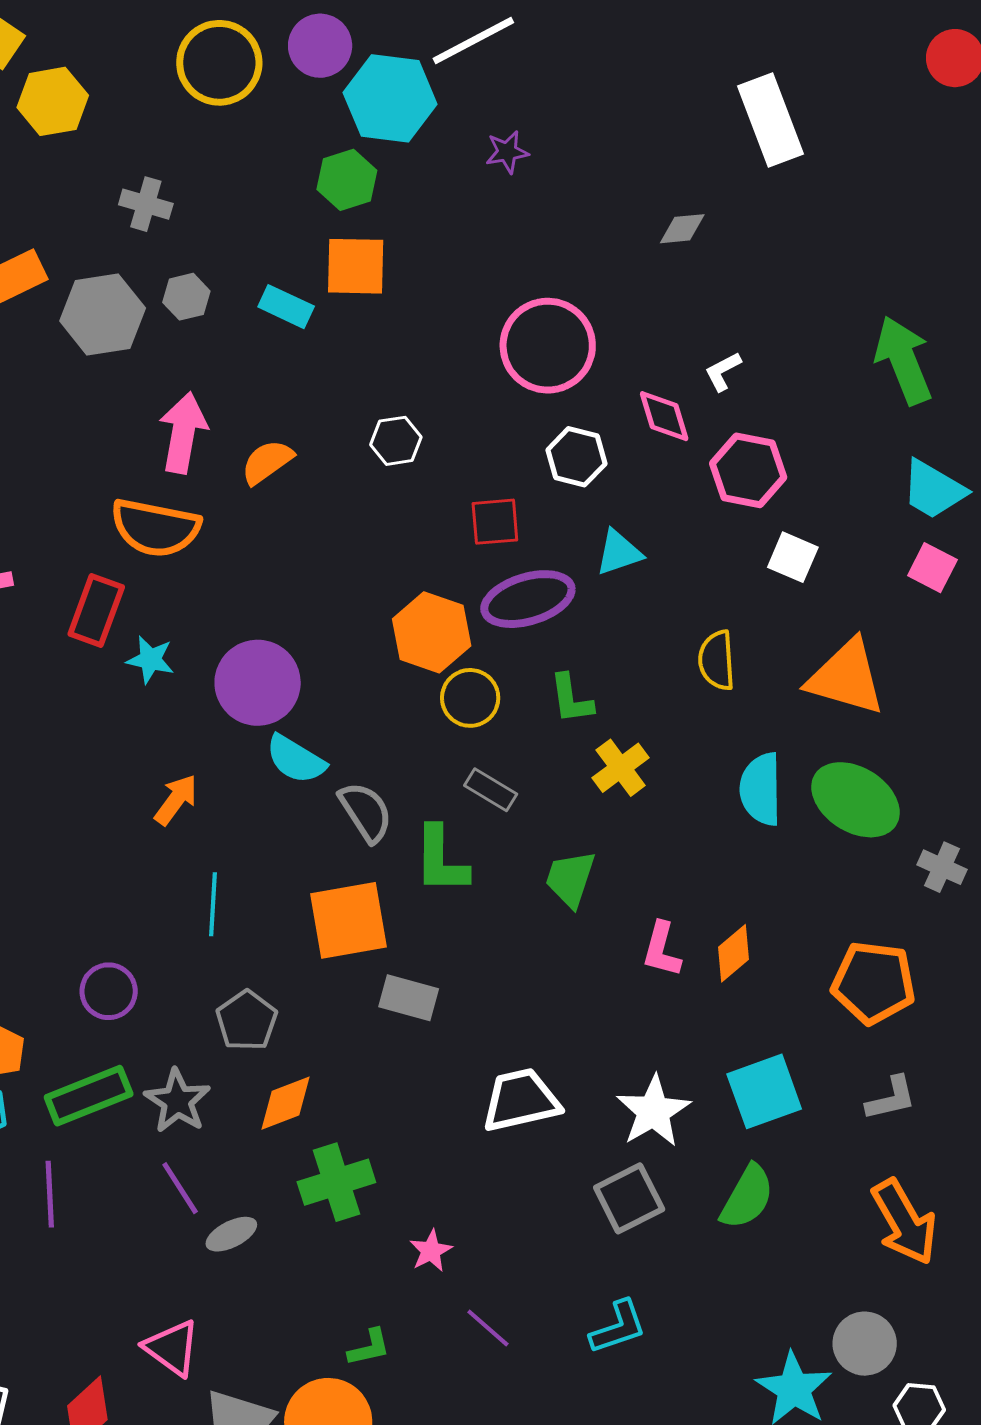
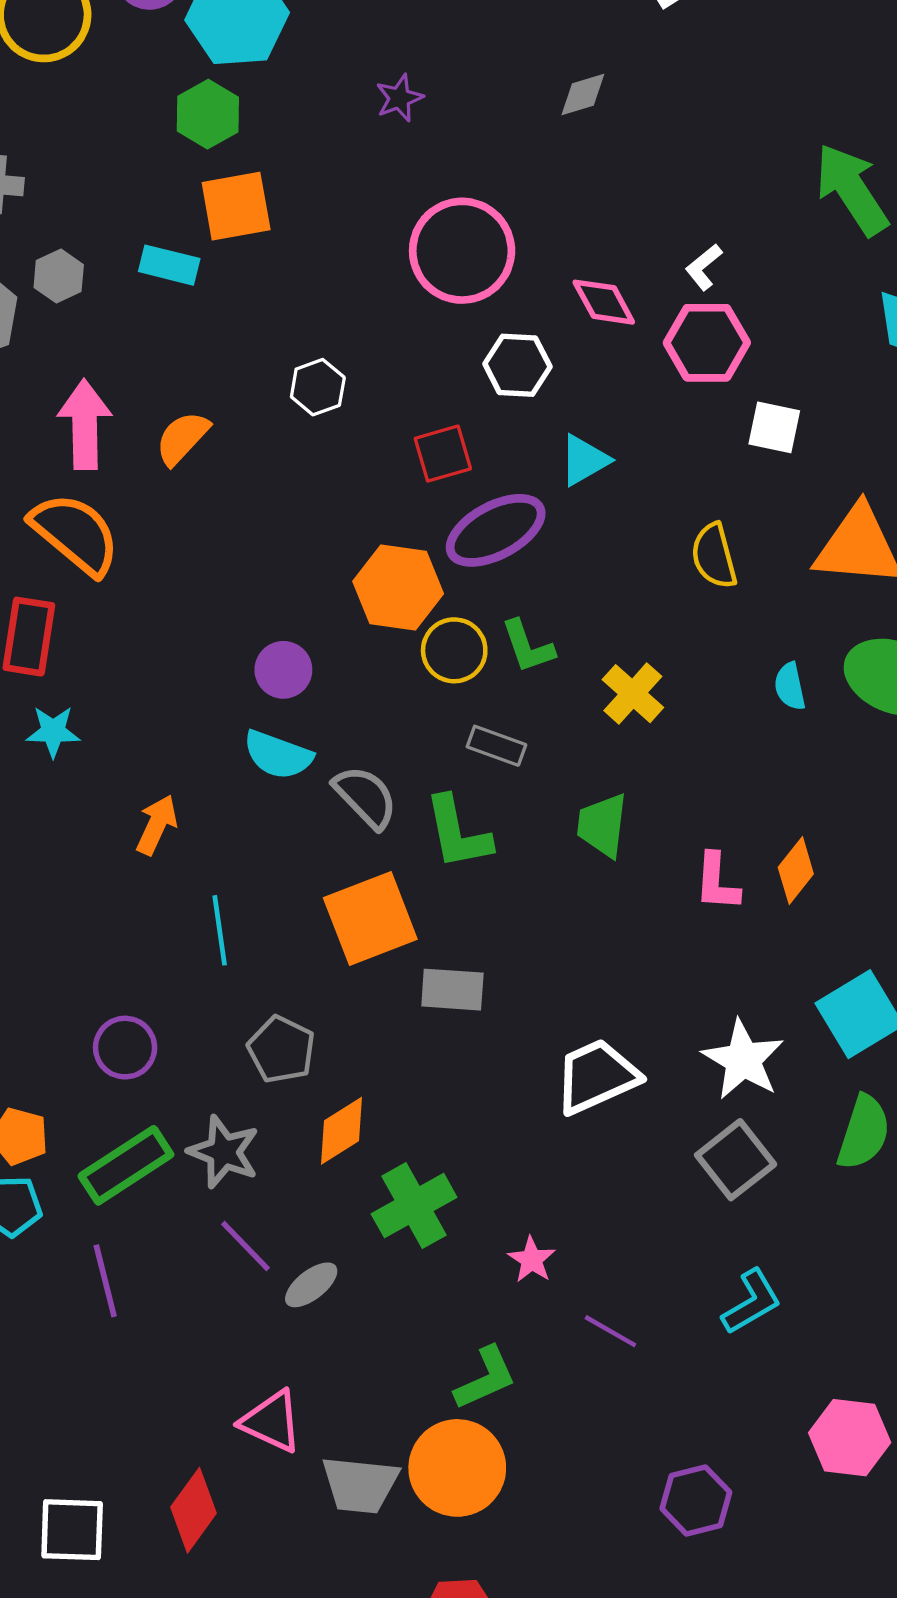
purple star: (507, 152) -> (399, 98), moved
white L-shape: (723, 371) -> (704, 267), moved
orange semicircle: (155, 528) -> (75, 534), turned -140
cyan star: (150, 660) -> (53, 731), moved
purple circle: (258, 683) -> (283, 670), moved, size x0.6
green L-shape: (571, 699) -> (528, 646), moved
cyan semicircle: (761, 789) -> (790, 686), size x0.6
green L-shape: (369, 1348) -> (486, 1378), size x1.4

